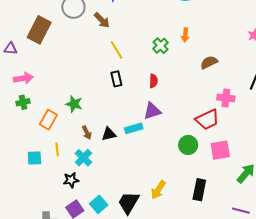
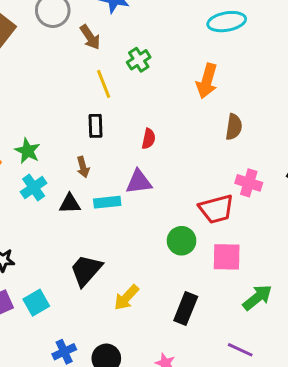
orange arrow: (185, 35) -> (207, 81), size x1.6
green cross: (161, 46) -> (139, 60), moved
brown semicircle: (209, 62) -> (234, 127), turned 114
brown arrow: (87, 133) -> (83, 167), moved
cyan cross: (83, 158) -> (34, 188), moved
black trapezoid: (129, 203) -> (86, 270), moved

